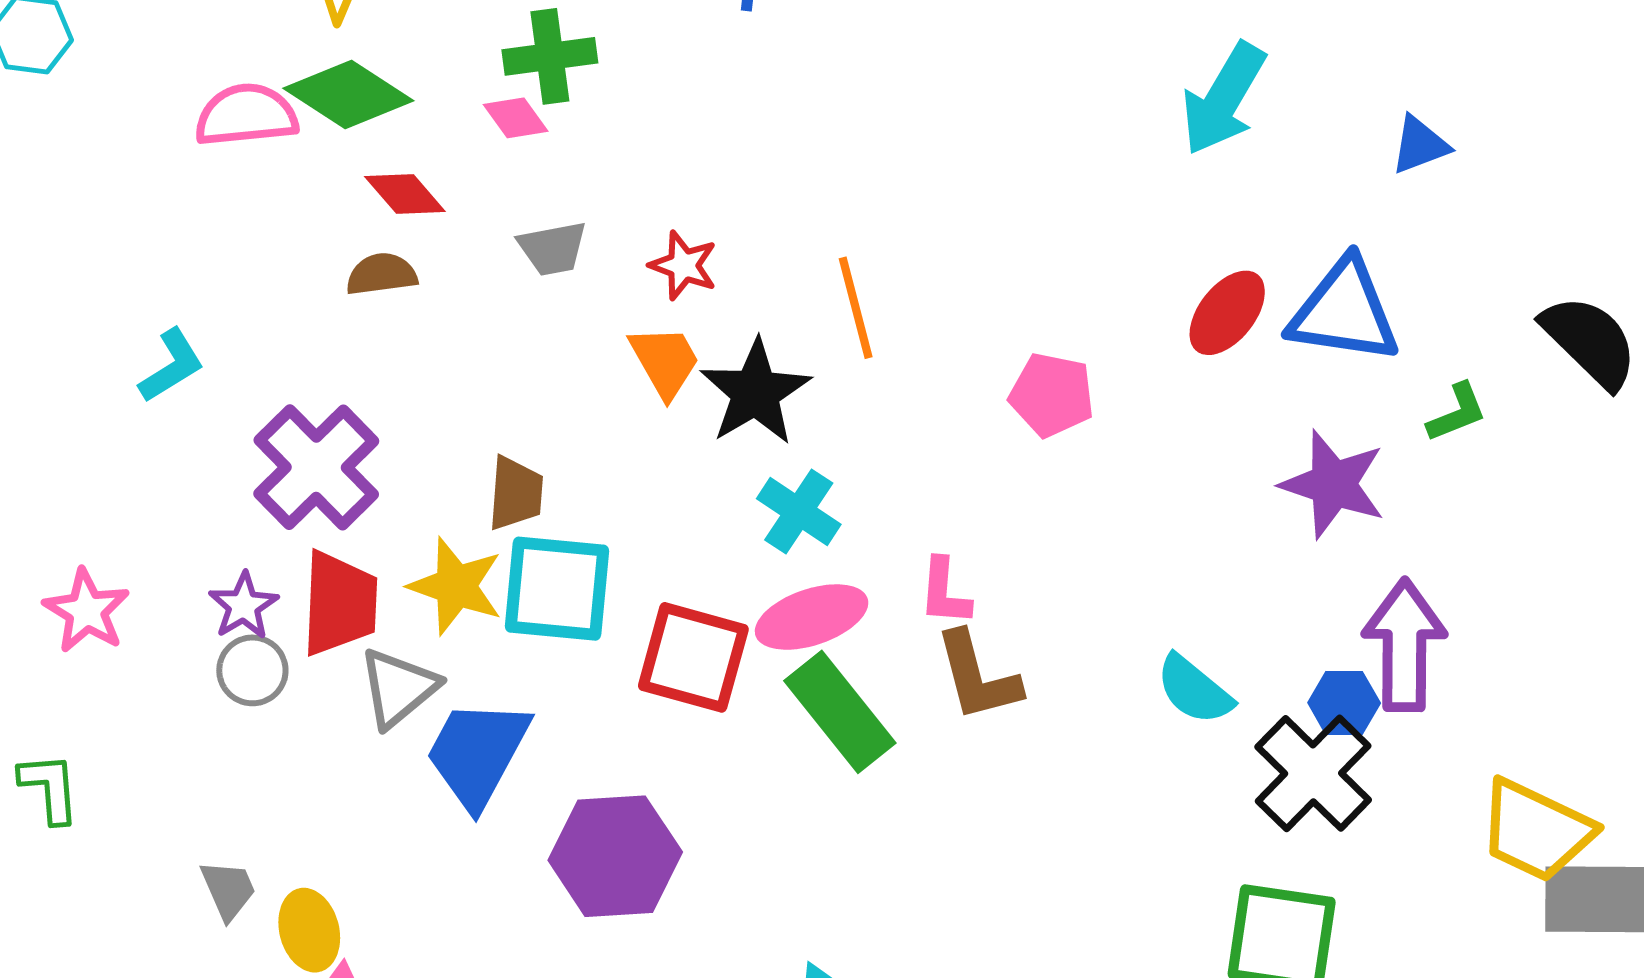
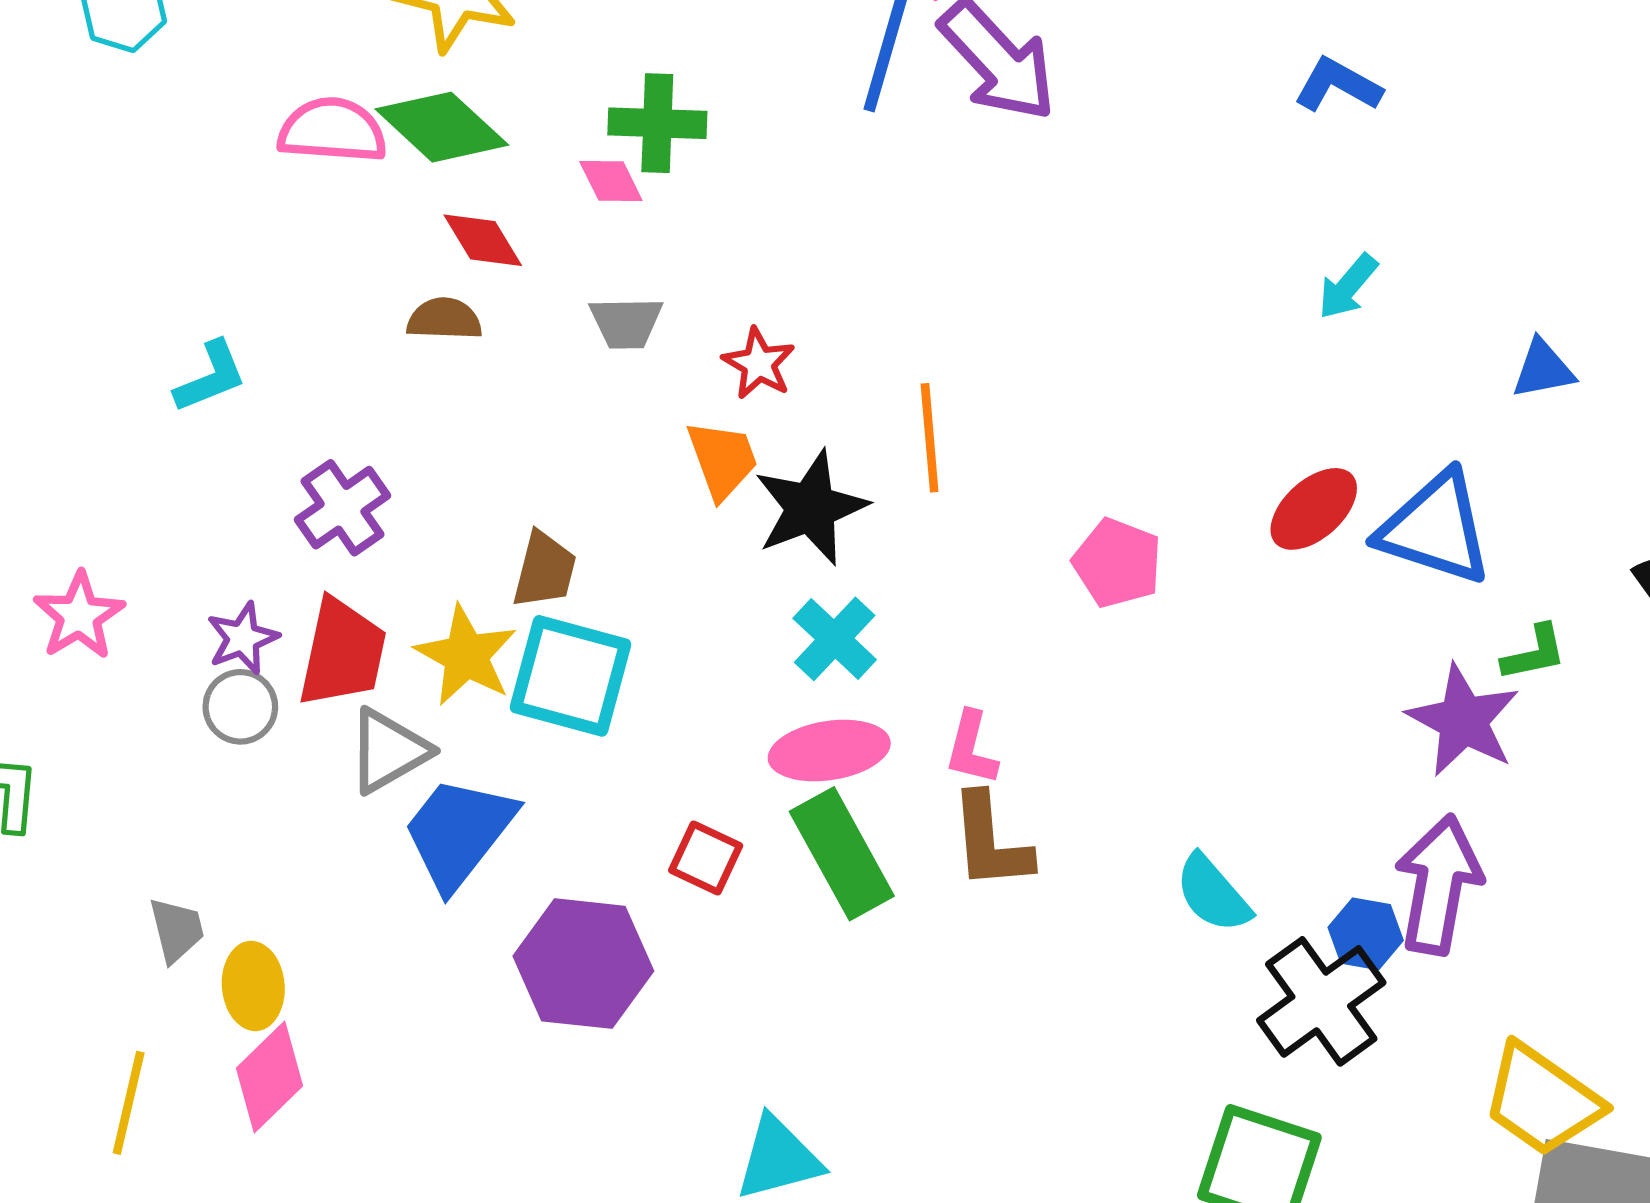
cyan arrow: (1223, 99) -> (1348, 287), size x0.6
purple cross: (316, 467) -> (342, 508), size x0.7
purple star: (1333, 484) -> (1463, 720), moved
red square: (693, 657) -> (706, 858), moved, size x0.6

